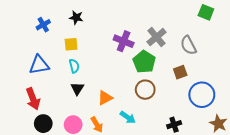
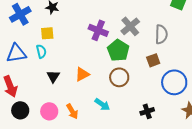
blue cross: (43, 25) -> (20, 14), size x1.5
gray semicircle: (188, 45) -> (161, 34), turned -150
cyan semicircle: (74, 66) -> (41, 51), moved
orange triangle: (105, 98) -> (82, 74), moved

